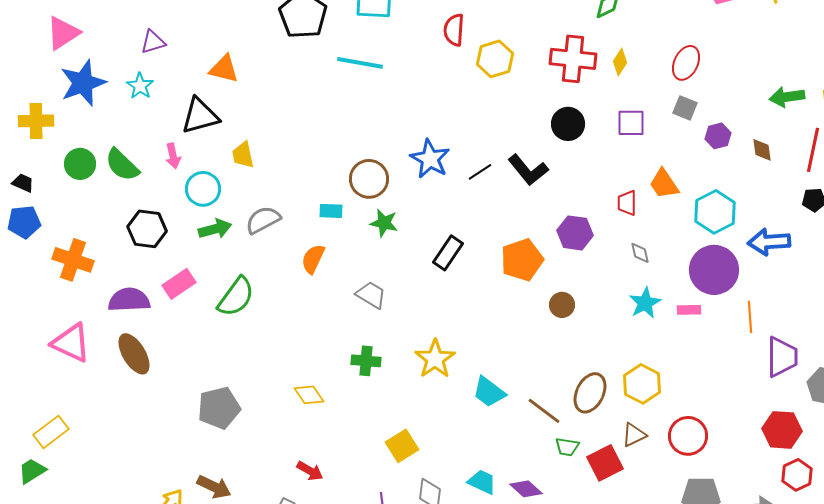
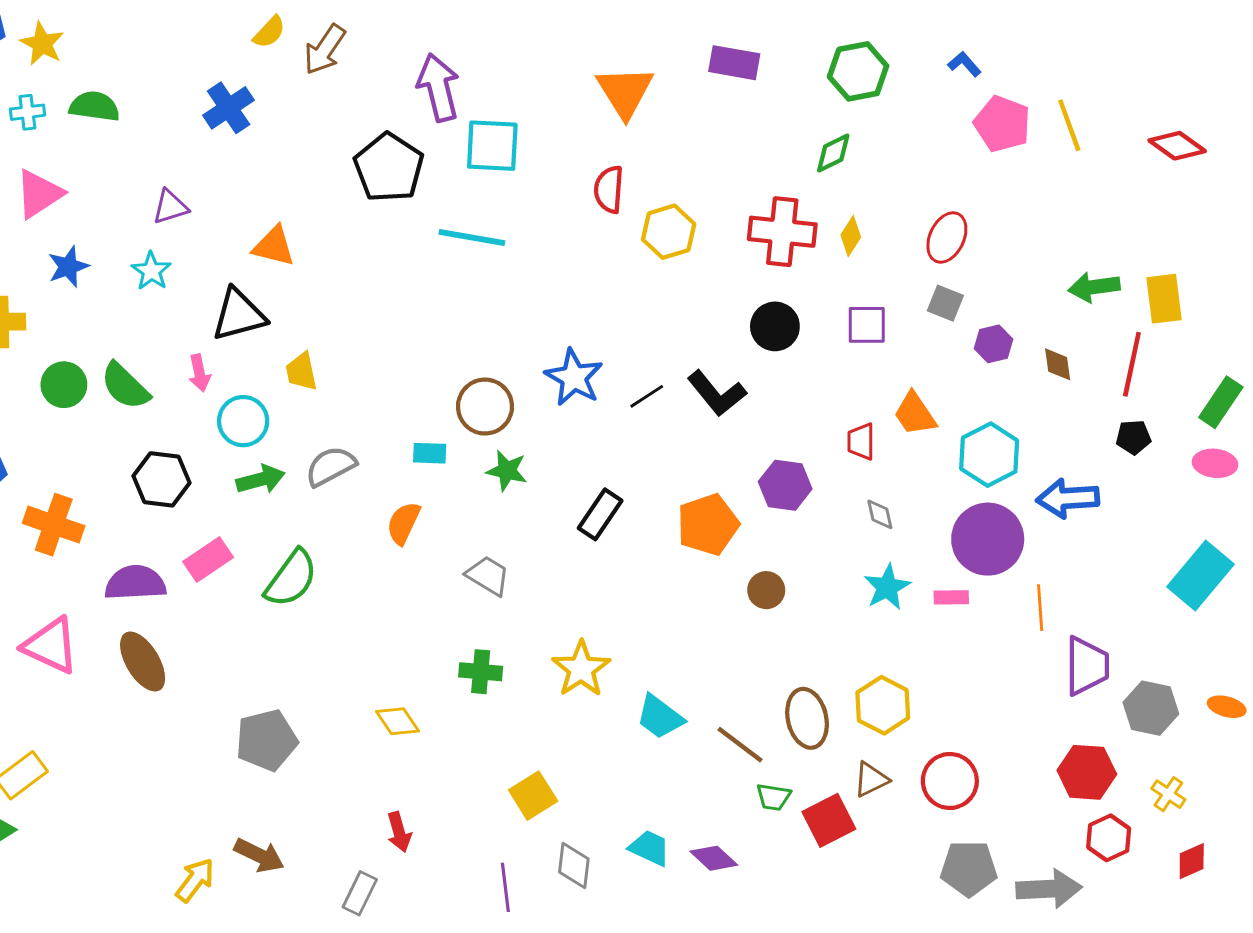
blue star: (83, 83) -> (68, 267), size x0.6
brown ellipse: (590, 393) -> (807, 718), turned -39
red arrow: (310, 471) -> (399, 832), turned 44

